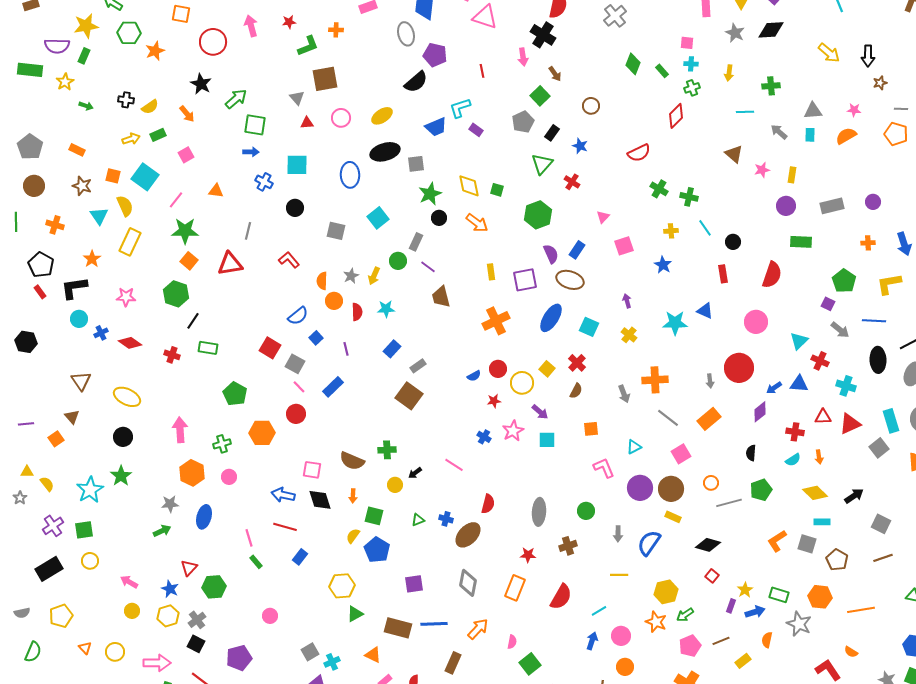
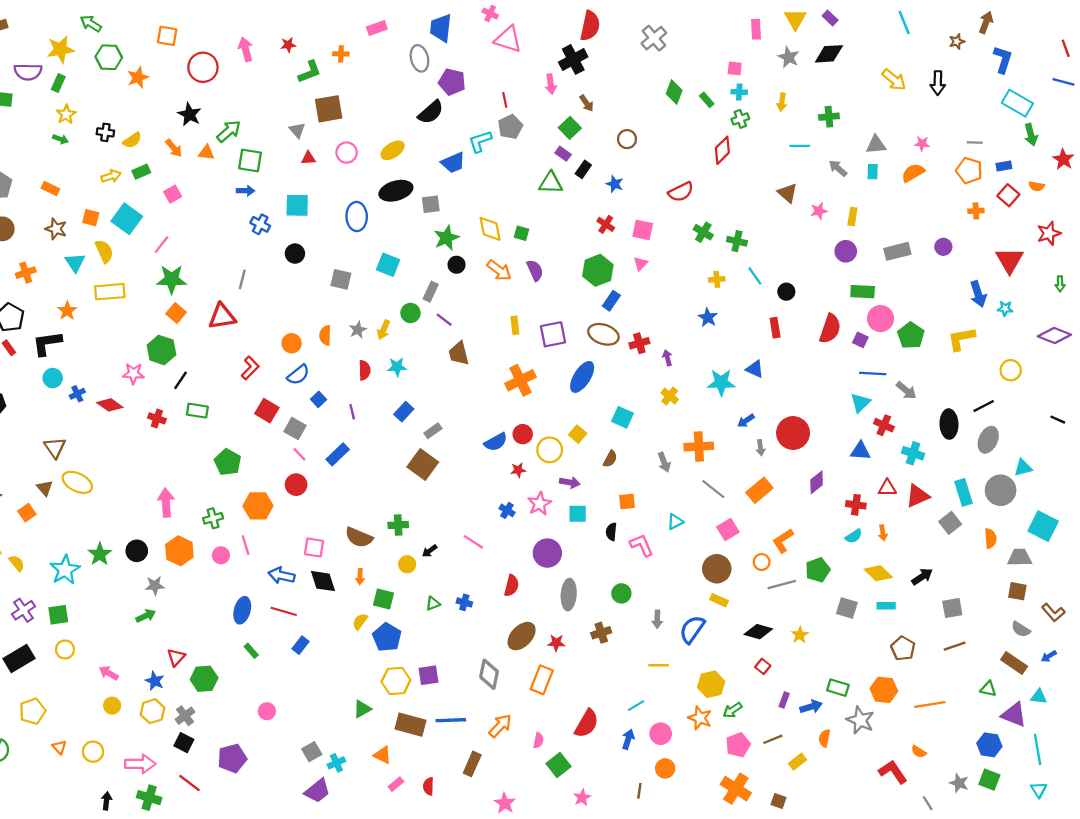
black cross: (543, 35) -> (573, 59), turned 30
yellow star: (65, 82) -> (66, 114), moved
brown star: (880, 83) -> (957, 42), moved
gray pentagon: (523, 122) -> (510, 127), moved
purple rectangle: (476, 130) -> (563, 154), moved
green triangle: (542, 164) -> (551, 183), moved, turned 50
orange triangle: (216, 191) -> (206, 153), moved
green hexagon: (538, 215) -> (598, 270), moved
cyan square: (378, 218) -> (388, 265), turned -30
orange cross: (55, 225) -> (26, 273), turned -36
yellow rectangle: (130, 242) -> (110, 292), turned 60
orange cross: (868, 243) -> (976, 211), moved
pink square: (624, 246) -> (643, 230), moved, turned 30
purple semicircle: (551, 254) -> (535, 270), moved
red L-shape: (289, 260) -> (250, 368), moved, turned 85
pink star: (126, 297) -> (133, 374), moved
orange circle: (334, 301) -> (292, 343), moved
purple square: (828, 304) -> (860, 340), moved
blue line: (874, 321) -> (873, 374), moved
pink circle: (756, 322) -> (881, 319), moved
cyan square: (589, 327) -> (623, 417), moved
red cross: (577, 363) -> (639, 343), moved, turned 30
blue semicircle: (474, 376) -> (496, 442), size x1.5
blue arrow: (774, 388) -> (746, 421), moved
yellow ellipse: (127, 397) -> (77, 482), moved
purple arrow: (540, 412) -> (570, 482), turned -30
black circle: (123, 437) -> (137, 551), moved
black semicircle: (751, 453) -> (611, 532), moved
purple circle: (640, 488) -> (547, 553), moved
blue ellipse: (204, 517) -> (242, 610), moved
gray square: (881, 524) -> (952, 608), turned -36
brown ellipse: (468, 535) -> (522, 636), moved
pink line: (249, 538) -> (246, 545), moved
orange L-shape: (777, 541) -> (783, 541), moved
gray square: (807, 544) -> (847, 608), moved
yellow hexagon: (342, 586) -> (396, 681), moved
yellow star: (745, 590) -> (800, 635), moved
red semicircle: (561, 597) -> (587, 724), moved

